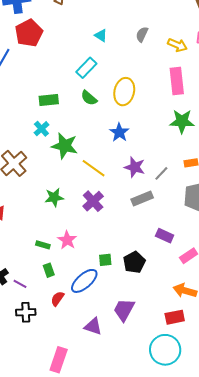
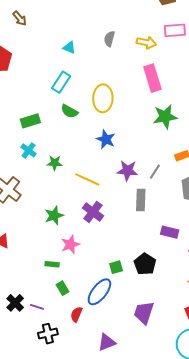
green star: (65, 146) -> (55, 163), size x0.6
gray rectangle: (142, 199) -> (141, 200), turned -55
pink star: (67, 240) -> (70, 244), moved, turned 30
purple triangle: (93, 326) -> (107, 342), moved, turned -30

